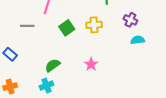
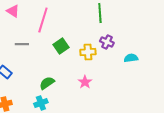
purple cross: (130, 20) -> (107, 42), moved
yellow cross: (94, 25) -> (88, 52), moved

